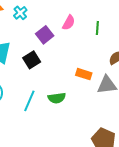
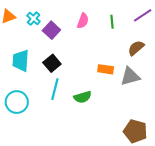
purple square: (45, 35) -> (51, 30), moved
cyan line: (29, 101) -> (55, 89), moved

